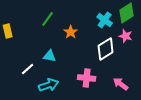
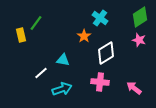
green line: (48, 19) -> (36, 23), moved
cyan cross: (105, 20) -> (100, 18), moved
white diamond: (106, 49) -> (106, 53), moved

